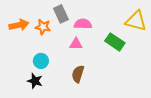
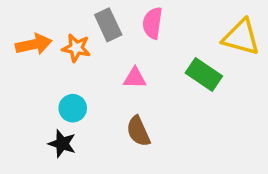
pink semicircle: (83, 24) -> (152, 23), moved, turned -84
brown semicircle: (78, 74) -> (138, 131), turned -42

